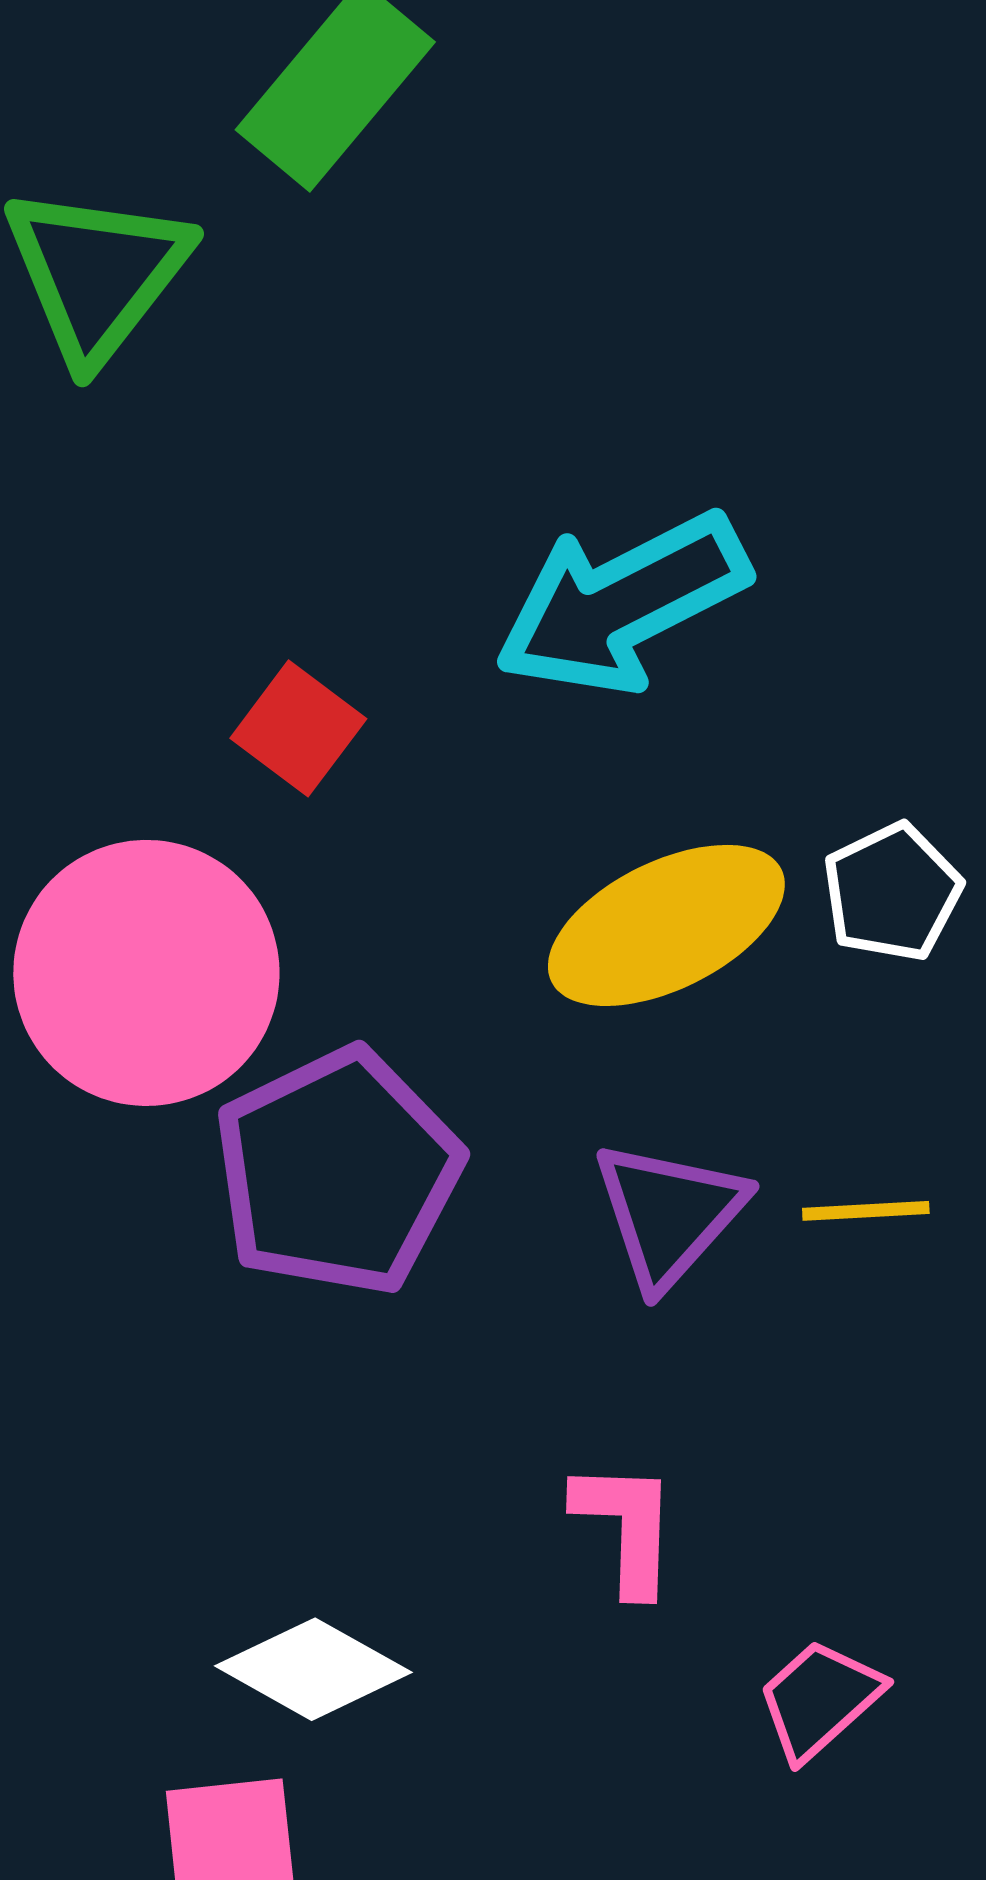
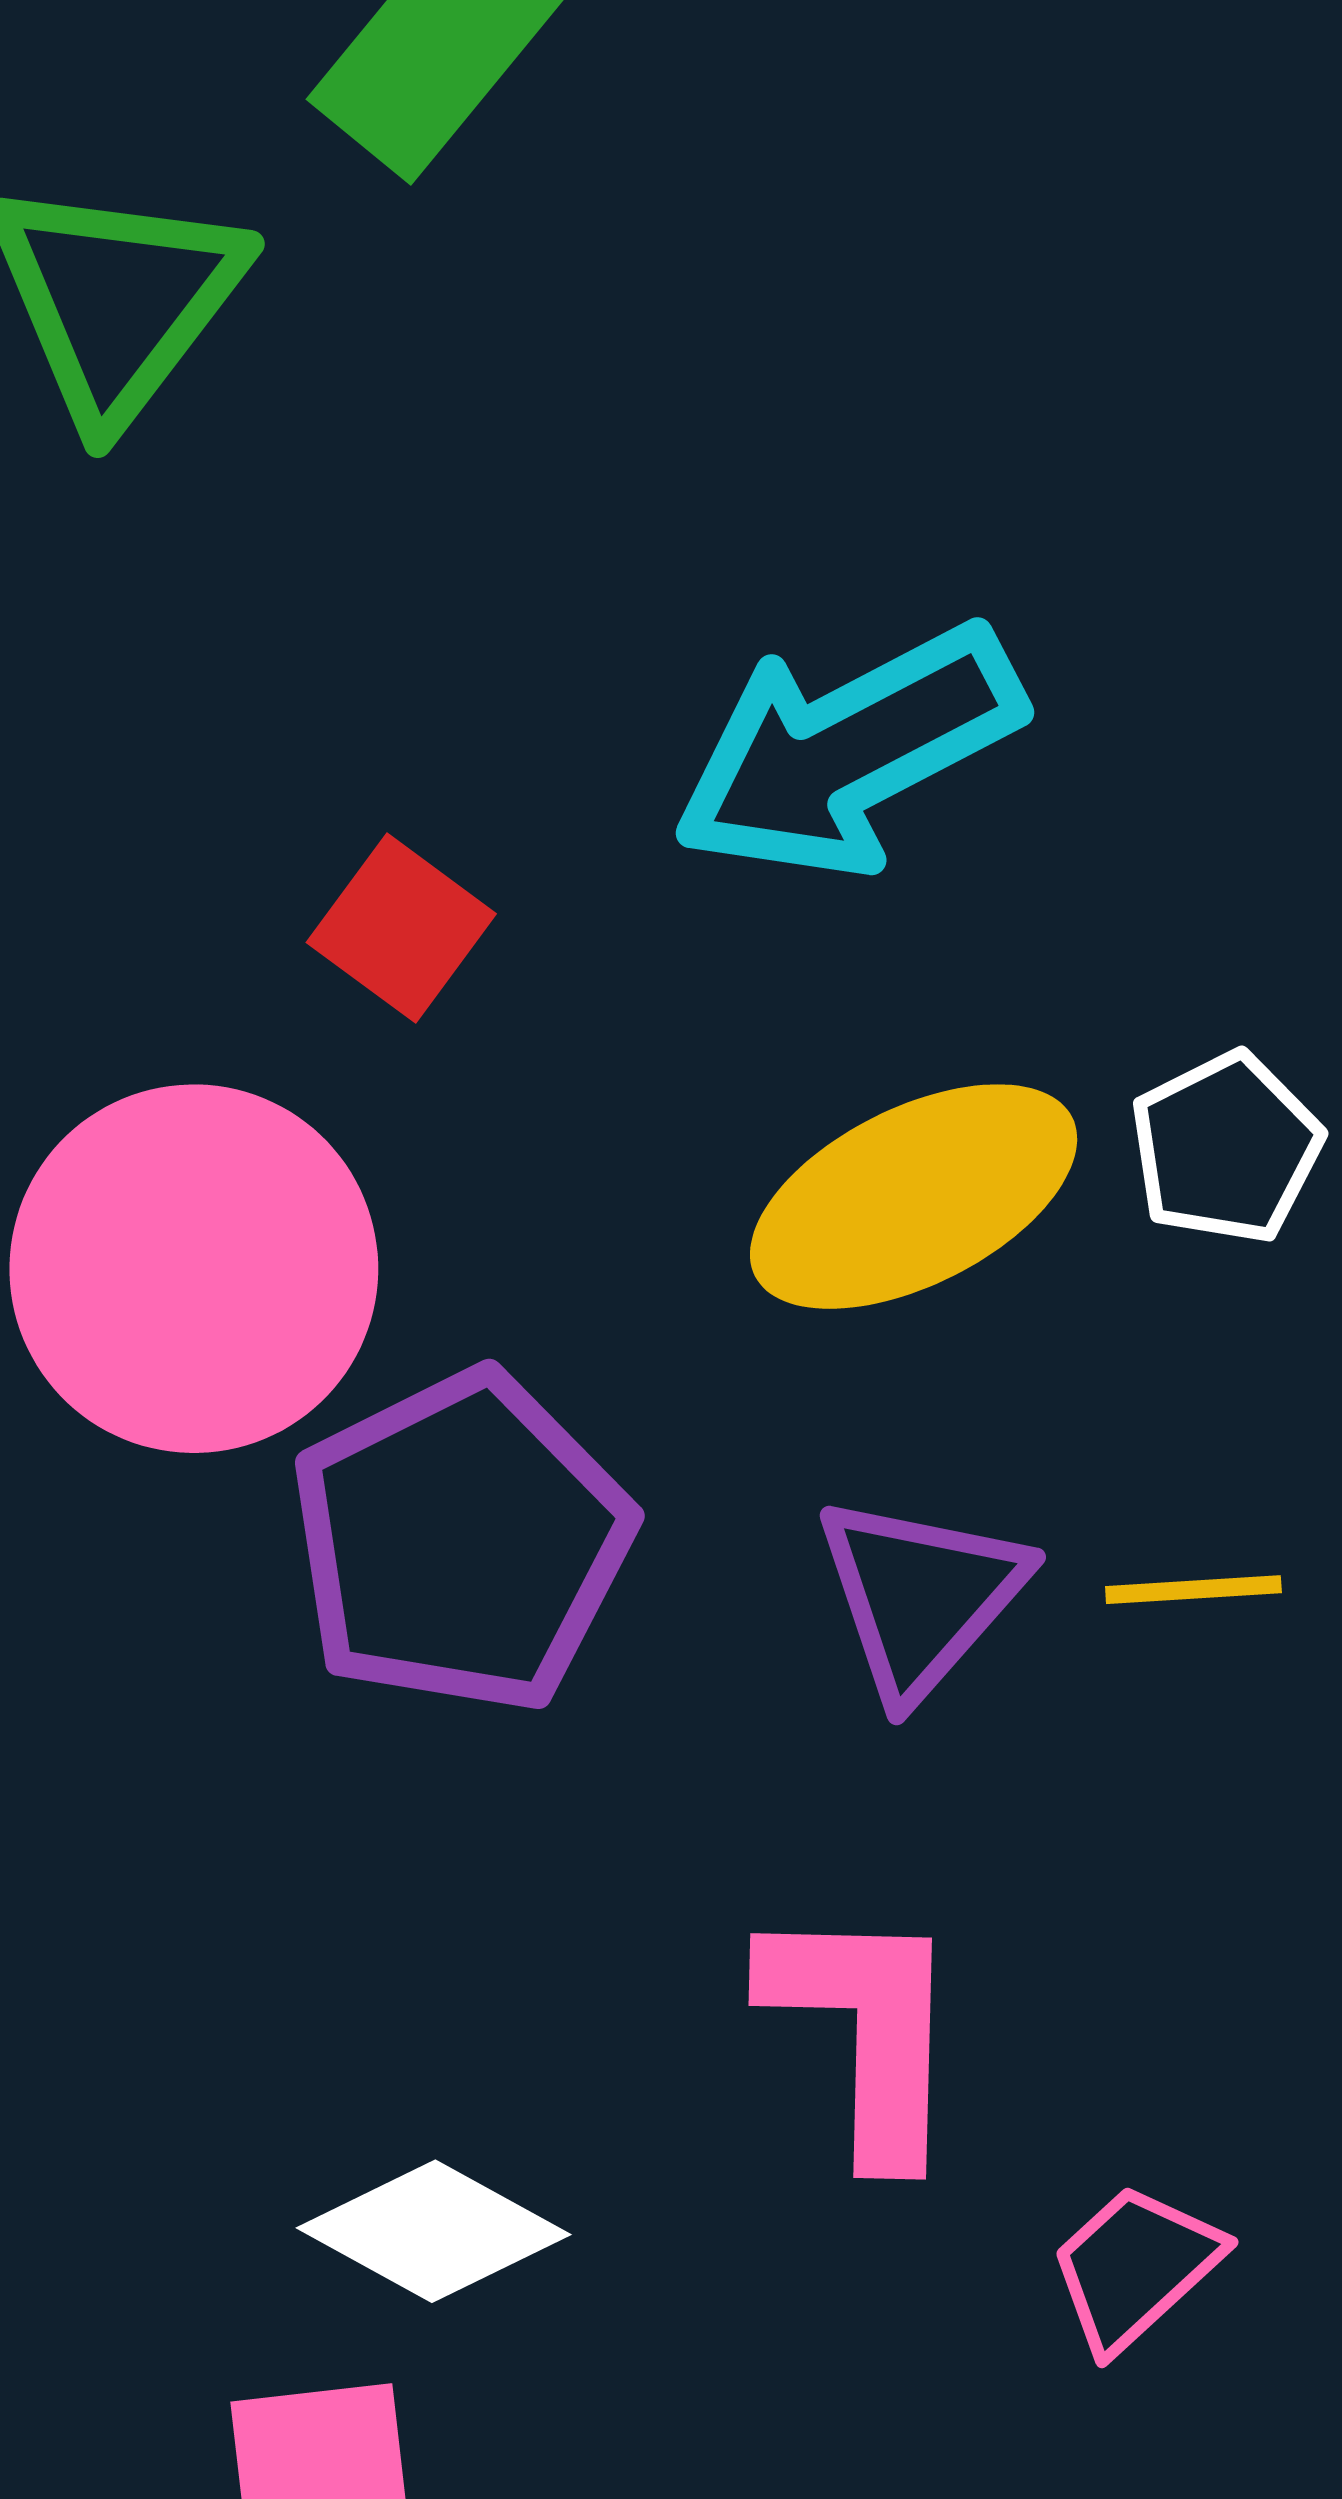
pink L-shape: (626, 1527) -> (865, 2031), size x1.4

